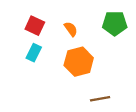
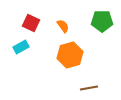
cyan rectangle: (34, 53) -> (21, 47), moved, turned 35

